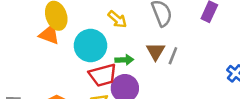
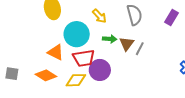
orange triangle: (49, 35) -> (56, 52), moved
green arrow: (124, 60) -> (110, 39), moved

